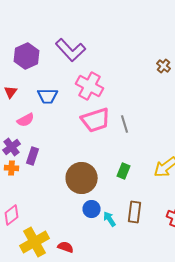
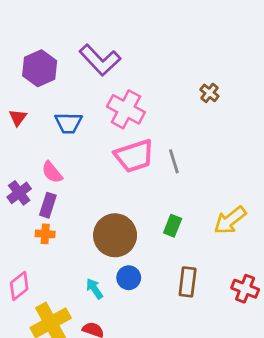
brown cross: (164, 66) -> (209, 93), moved
pink semicircle: (26, 120) -> (52, 172), moved, turned 78
orange cross: (12, 168) -> (45, 234), moved
cyan arrow: (110, 219) -> (94, 289), moved

